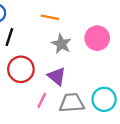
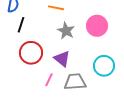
cyan circle: (104, 99) -> (104, 66), moved

